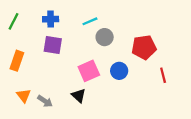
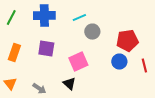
blue cross: (51, 19) -> (44, 16), size x1.5
purple square: (53, 45) -> (46, 49), moved
blue circle: (119, 71) -> (119, 62), moved
orange triangle: (24, 96) -> (10, 84), moved

